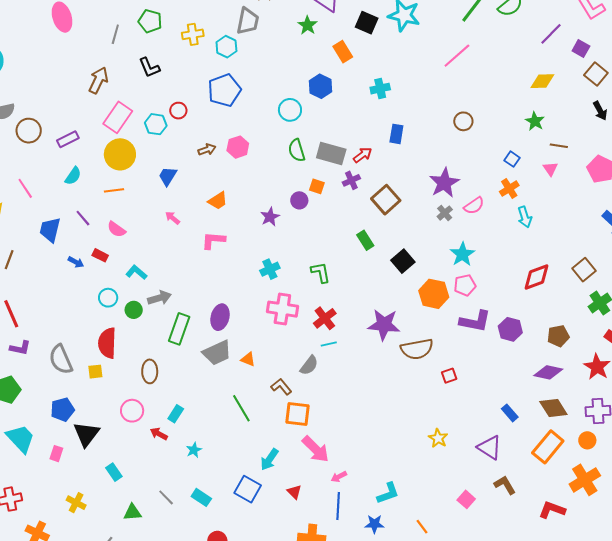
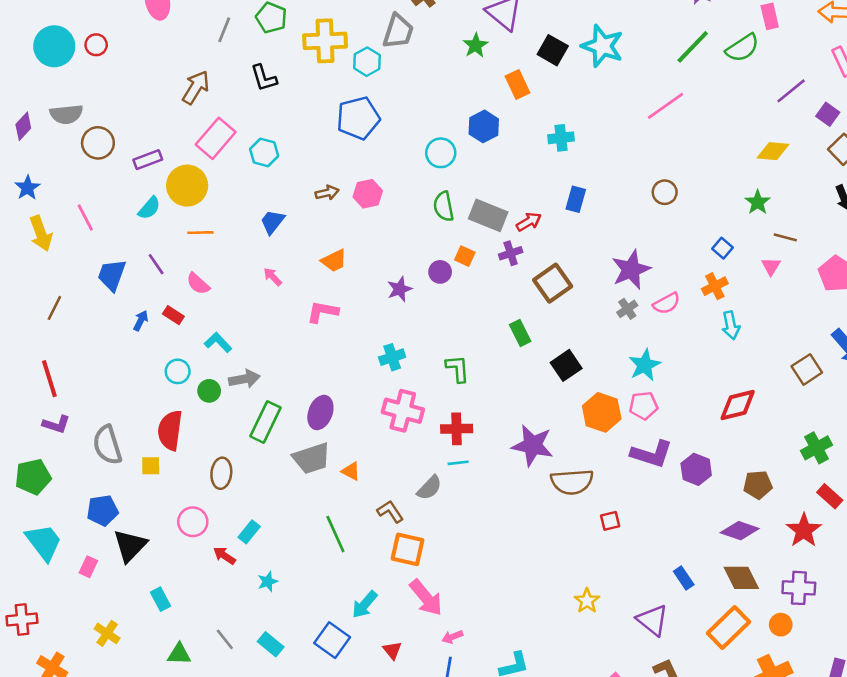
yellow cross: (193, 34) -> (325, 41), size x1.5
red circle: (178, 111) -> (96, 45), moved
yellow circle: (120, 154) -> (187, 186), moved
blue arrow: (76, 262) -> (141, 321), turned -98
brown square: (584, 270) -> (807, 369), moved
red cross: (325, 318) -> (457, 429), turned 30

